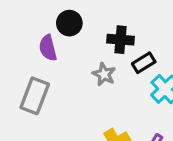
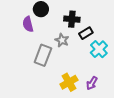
gray rectangle: (35, 96) -> (43, 55), moved

